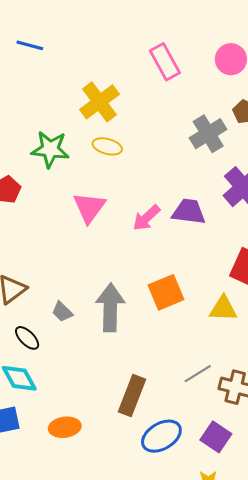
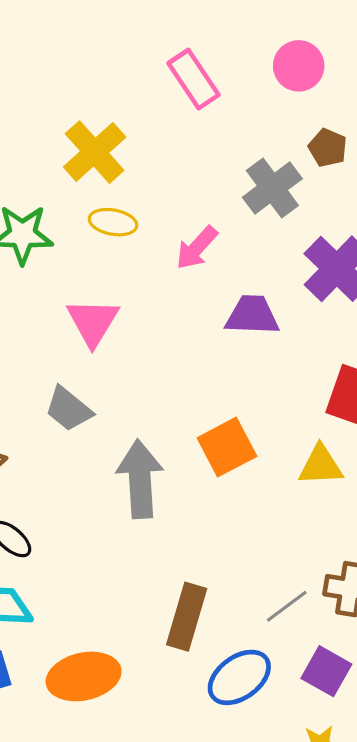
pink arrow: (146, 218) -> (197, 248), moved
gray trapezoid: (62, 312) -> (69, 409), moved, size x1.4
gray line: (198, 374) -> (287, 606), moved
orange ellipse: (65, 427) -> (84, 676), size x1.4

